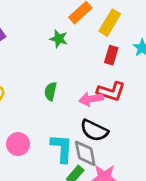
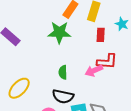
green star: (59, 39) -> (59, 32), size x1.6
black semicircle: (94, 130) -> (63, 96), moved

